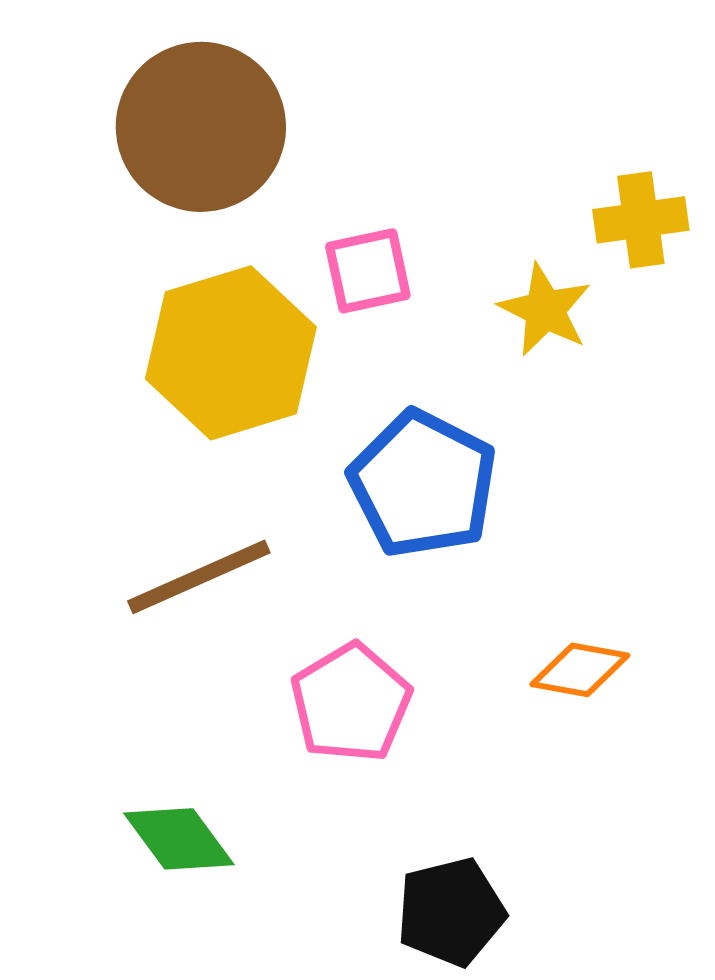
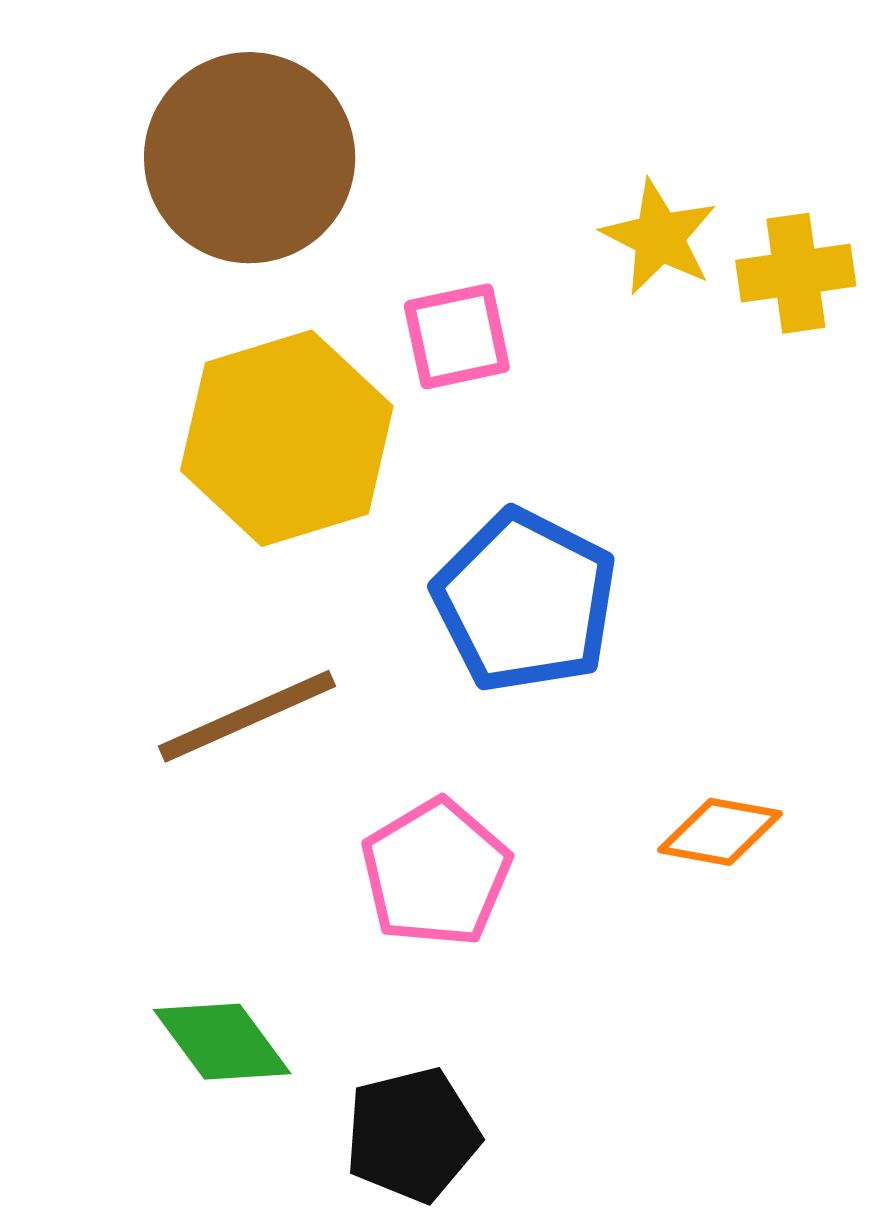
yellow star: (545, 310) -> (659, 237), moved
black pentagon: (451, 912) -> (412, 1135), moved

